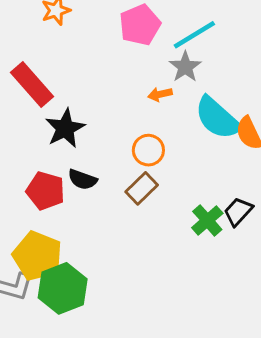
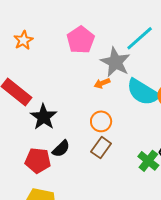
cyan line: (194, 35) -> (140, 38), moved
gray star: (185, 67) -> (115, 62), size x1.4
black semicircle: (83, 180) -> (61, 149), turned -54

